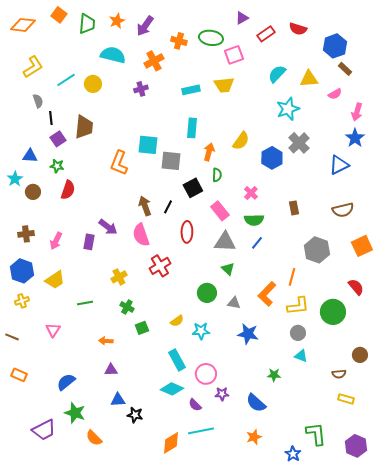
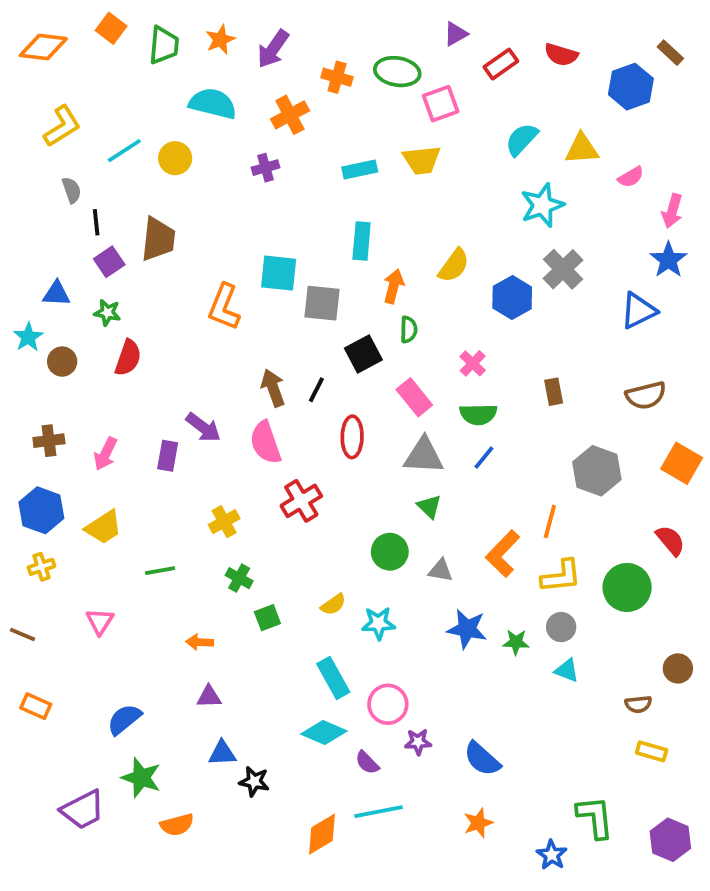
brown rectangle: (345, 69) -> (670, 53), moved
orange square: (362, 246) -> (682, 463), turned -35
green star: (274, 375) -> (516, 642), moved
orange semicircle: (94, 438) -> (177, 825), turned -60

